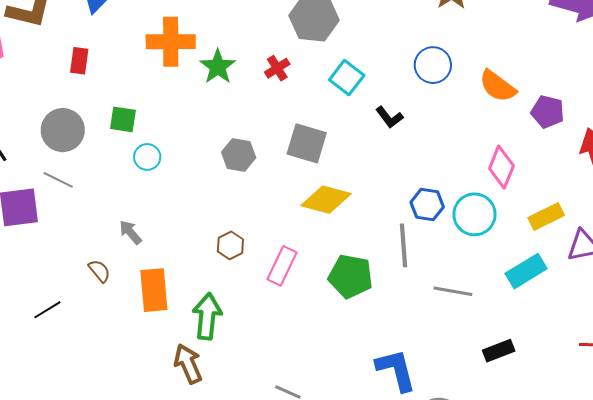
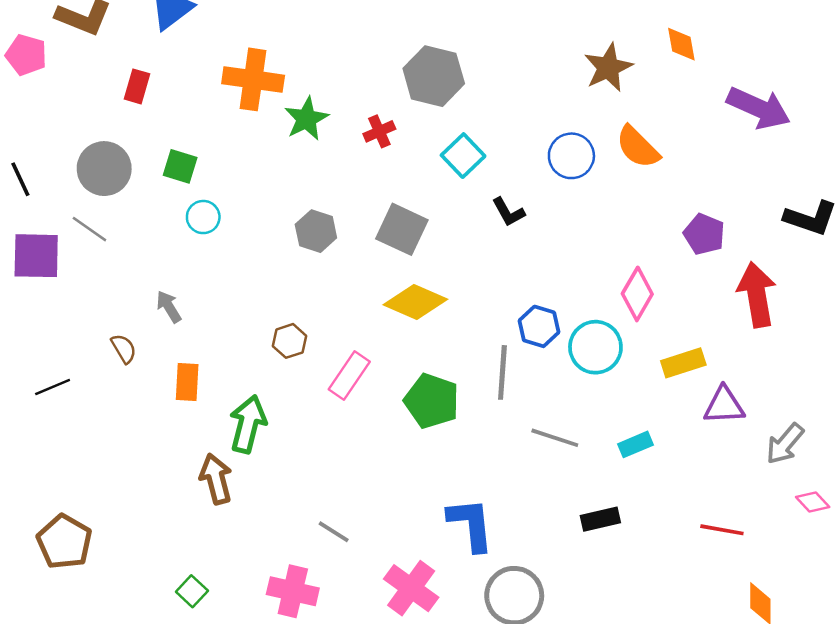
orange semicircle: (498, 86) -> (638, 147), moved
cyan rectangle: (526, 271) -> (635, 444), moved, size x0.7
orange rectangle: (154, 290) -> (187, 382), size x0.7

